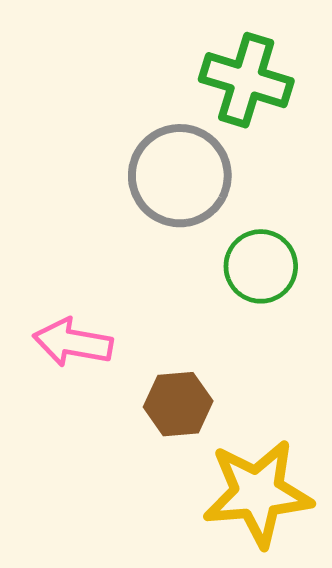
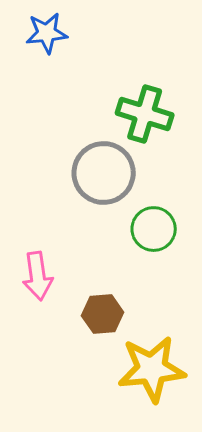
pink arrow: (73, 343) -> (38, 276), turned -108

